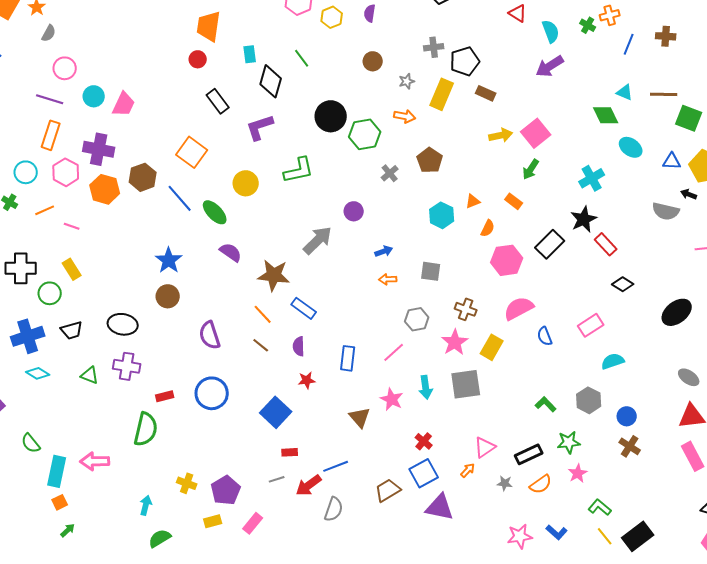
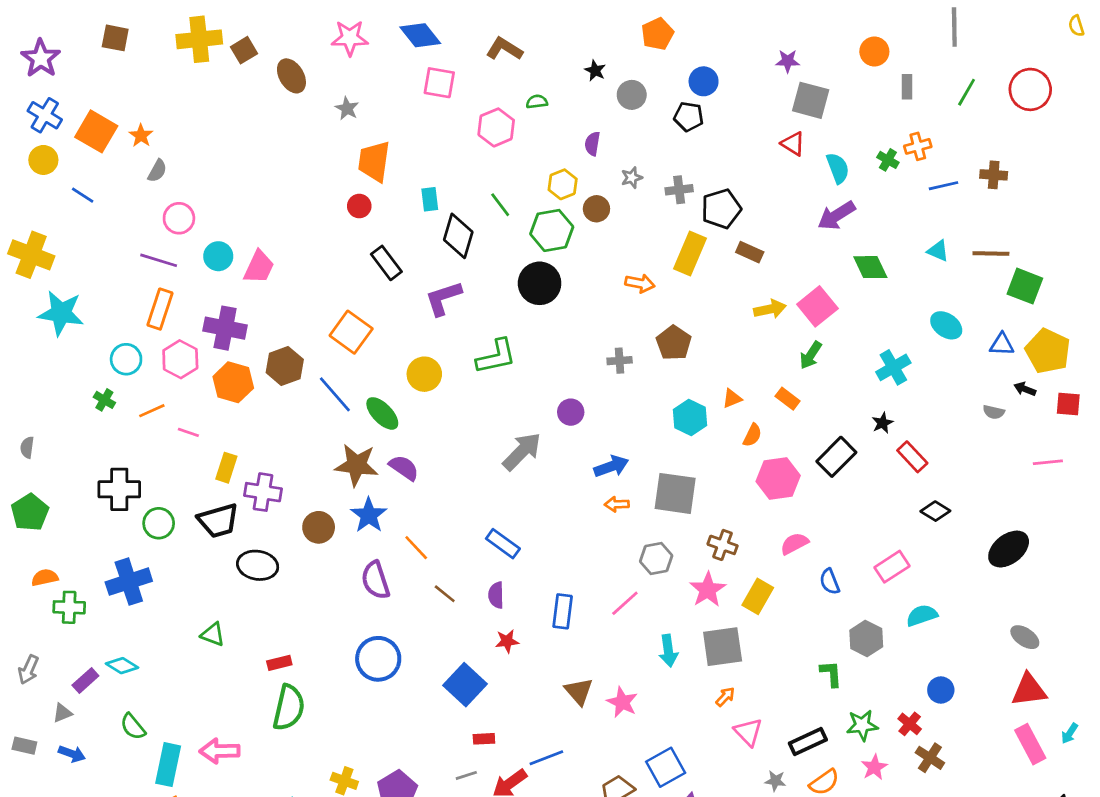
yellow hexagon: (332, 17) -> (563, 184), moved
blue line: (629, 44) -> (944, 186), turned 55
gray star: (407, 81) -> (632, 178), moved
green diamond: (606, 115) -> (870, 267), moved
green hexagon: (365, 134) -> (552, 230), moved
gray cross: (390, 173) -> (620, 361), turned 36
gray semicircle: (666, 211) -> (994, 412), size x0.6
black star: (584, 219) -> (883, 423), size x0.6
blue arrow: (384, 251) -> (611, 466), size x1.4
blue star: (169, 260) -> (369, 515), moved
yellow rectangle: (72, 269) -> (226, 468), moved, turned 50
gray square: (431, 271) -> (675, 493), size x1.6
brown star: (274, 275) -> (357, 465), moved
pink semicircle: (519, 308) -> (794, 544), size x0.7
orange line: (263, 314) -> (416, 548), moved
black trapezoid: (72, 330) -> (218, 521), moved, size x1.4
purple cross: (127, 366) -> (263, 492), moved
cyan diamond: (38, 373) -> (122, 666), moved
red rectangle: (165, 396) -> (279, 663), moved
pink star: (392, 399) -> (622, 702), moved
gray hexagon: (589, 400) -> (866, 638), moved
green L-shape: (546, 404) -> (831, 674), turned 40
red cross: (424, 441) -> (910, 724), moved
brown cross: (630, 446) -> (930, 758), moved
pink triangle: (485, 447) -> (748, 732), turned -40
orange arrow: (468, 470) -> (725, 697), moved

